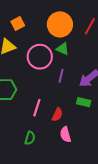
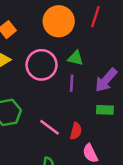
green triangle: (63, 49) -> (76, 58), moved
pink line: (37, 108) -> (50, 127), turned -60

